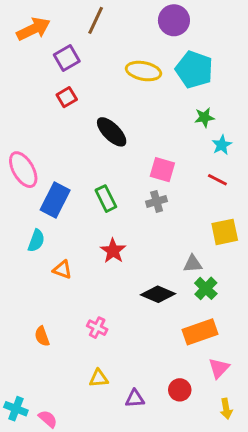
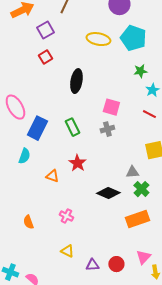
black ellipse: (112, 132) -> (76, 81), turned 55
orange triangle: (62, 270) -> (52, 176), moved
pink triangle: (219, 368) -> (143, 257), moved
yellow triangle: (99, 378) -> (67, 251), turned 32
red circle: (180, 390) -> (116, 264), moved

